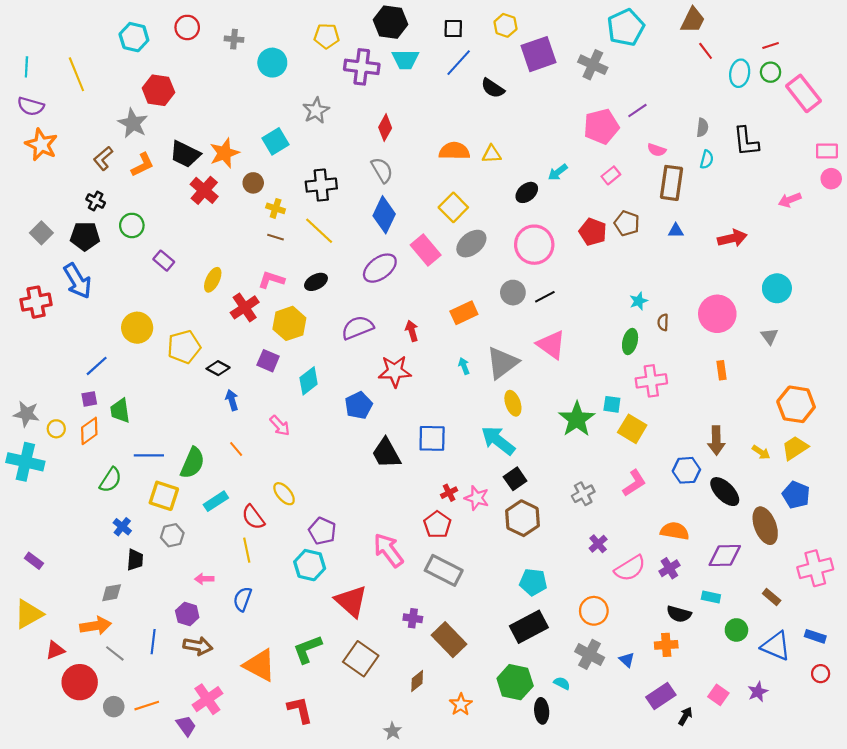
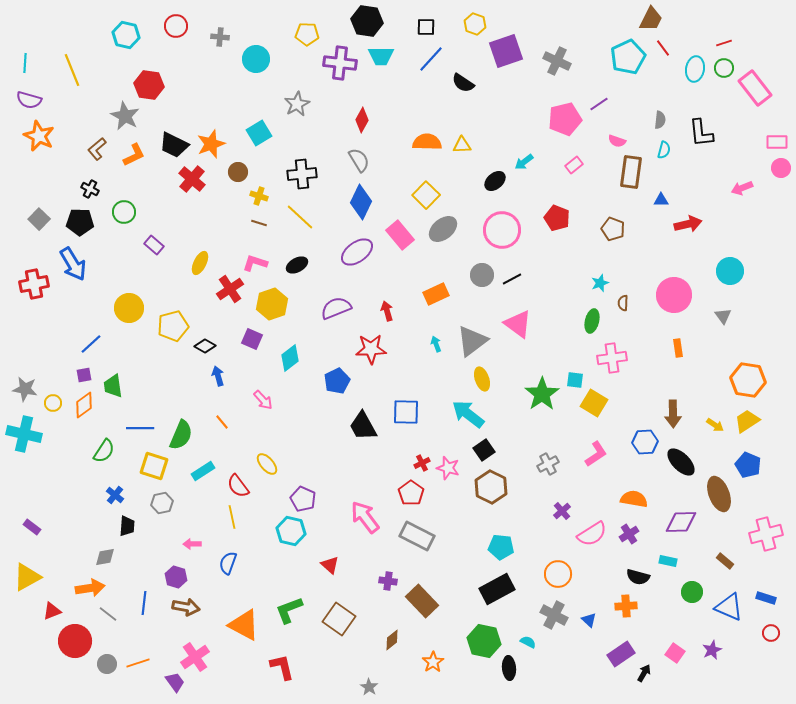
cyan pentagon: (626, 27) -> (628, 57), moved
brown pentagon: (627, 223) -> (613, 229), moved
blue triangle: (676, 231) -> (661, 200), moved
red triangle: (351, 601) -> (330, 565), size x0.6

